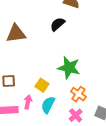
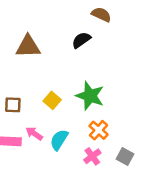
yellow square: (42, 85) -> (52, 100), moved
pink arrow: (28, 102) -> (34, 134), turned -72

